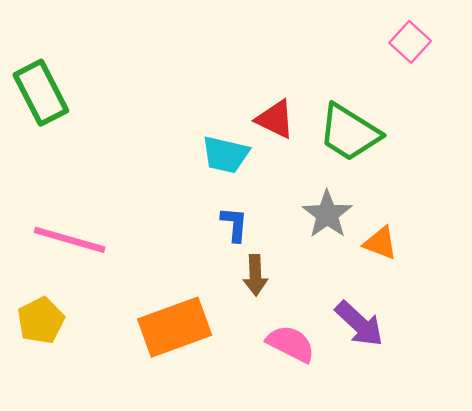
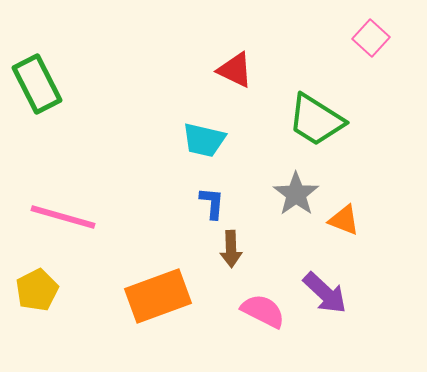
red triangle: (275, 119) -> (235, 70), moved

